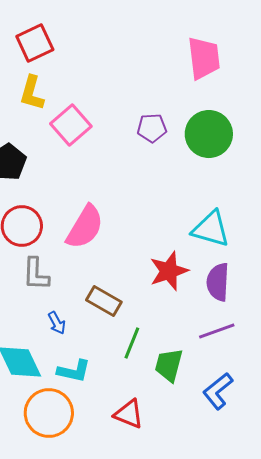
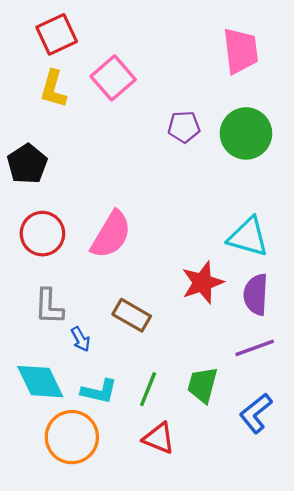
pink square: (71, 125) -> (113, 78), moved
gray L-shape: (36, 274) -> (49, 306), moved
green line: (132, 343) -> (148, 389), moved

